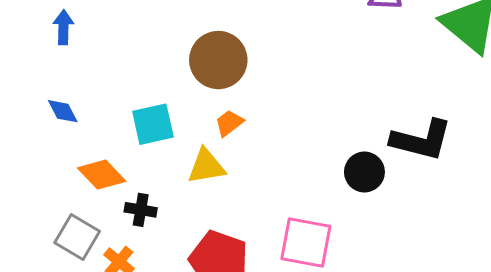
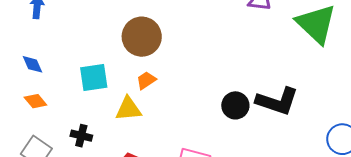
black circle: (364, 172) -> (235, 105), moved
orange diamond: (102, 175) -> (35, 101), moved, size x0.7

